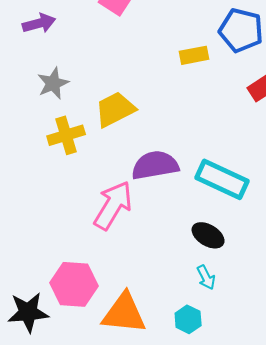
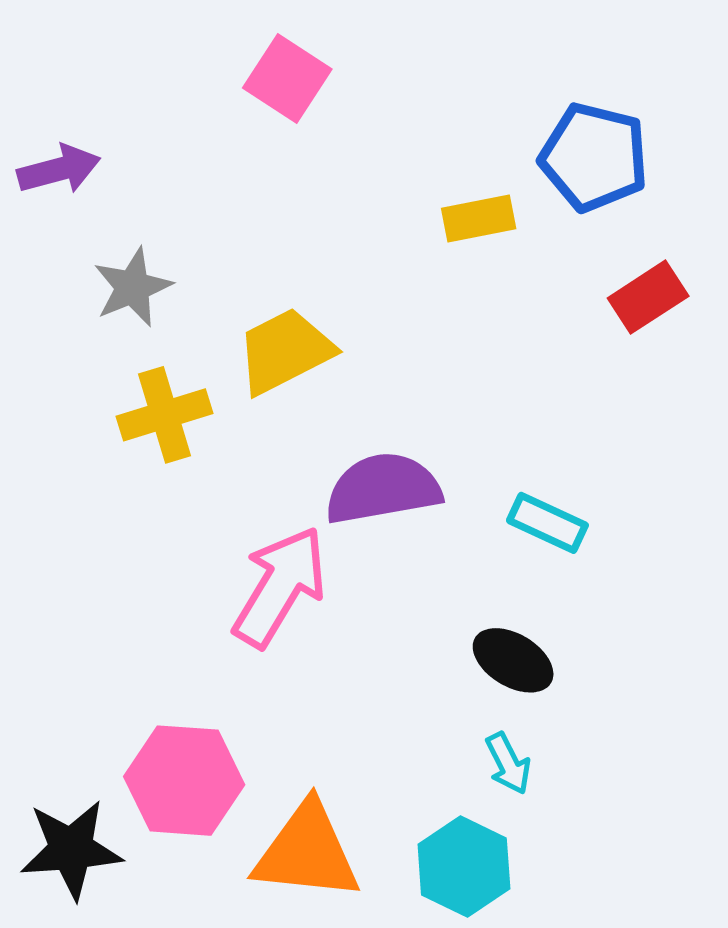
purple arrow: (39, 23) -> (59, 169), moved
cyan rectangle: (222, 179) -> (547, 523), size x0.6
cyan hexagon: (188, 319) -> (464, 867), size x1.4

